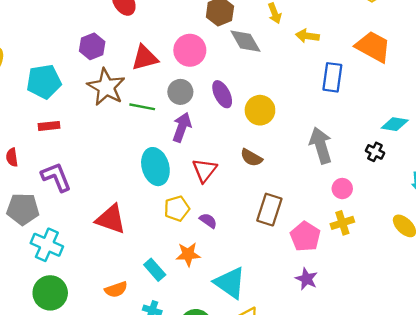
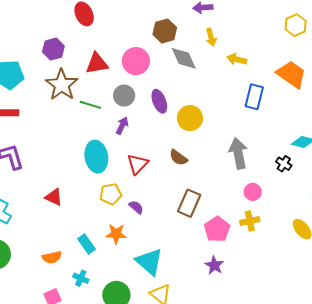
purple arrow: (182, 127) -> (122, 126), size x0.7
red triangle: (111, 219) -> (54, 197), size x0.7

